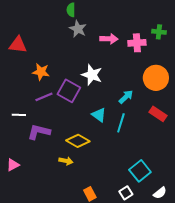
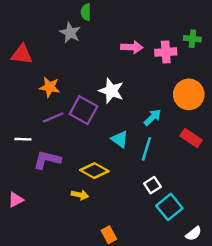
gray star: (78, 29) -> (70, 33), moved
white square: (126, 193) -> (152, 185), moved

